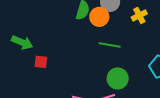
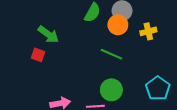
orange circle: (99, 17) -> (118, 25), moved
green arrow: (22, 43) -> (48, 34), moved

